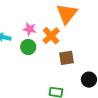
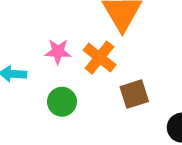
green circle: (28, 47) -> (62, 102), moved

